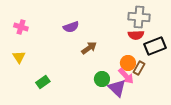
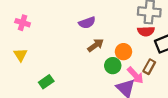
purple semicircle: (71, 27) -> (87, 23), moved
orange circle: (128, 63) -> (123, 52), moved
green circle: (102, 79) -> (113, 66), moved

